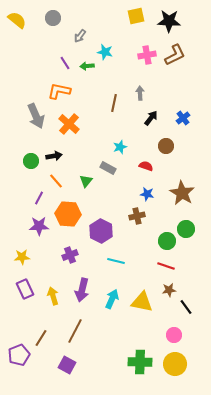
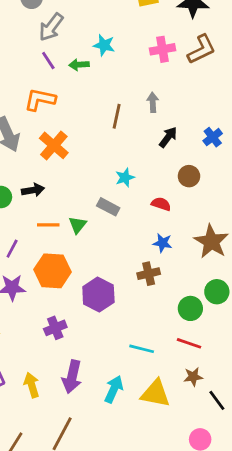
gray arrow: (80, 36) -> (51, 27), moved, size x1.5
orange line: (56, 181) -> (48, 225), moved, turned -49
cyan line: (116, 261) -> (142, 349), moved

